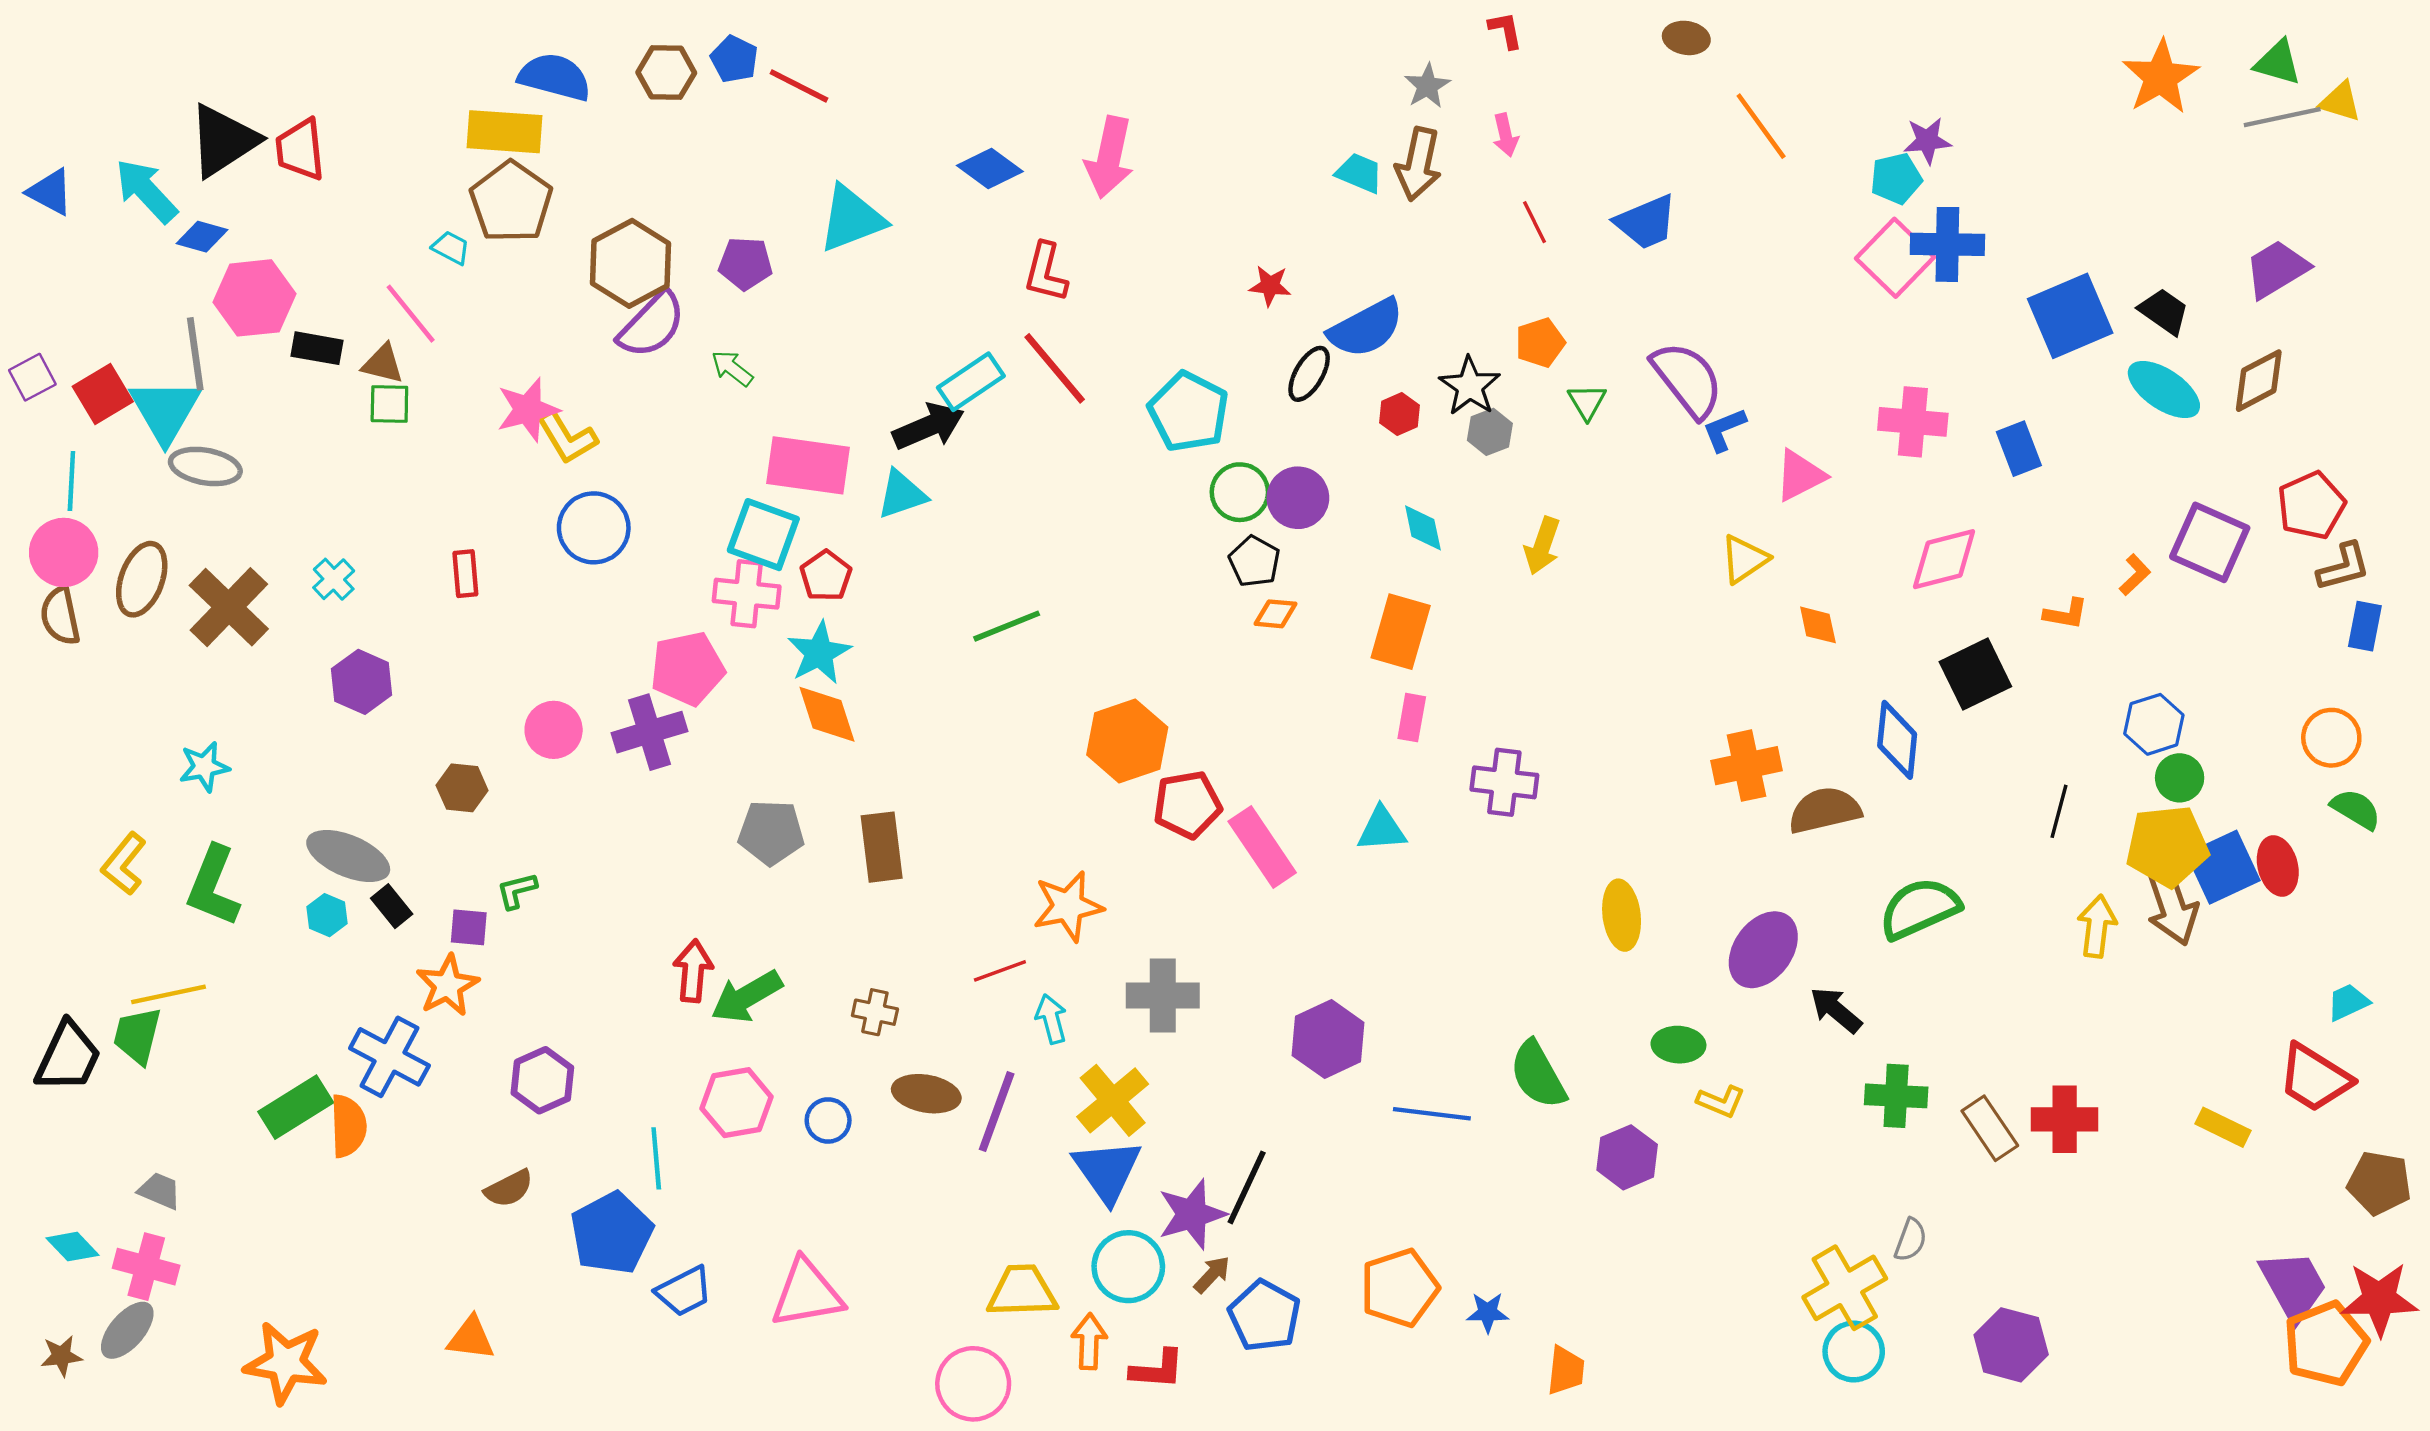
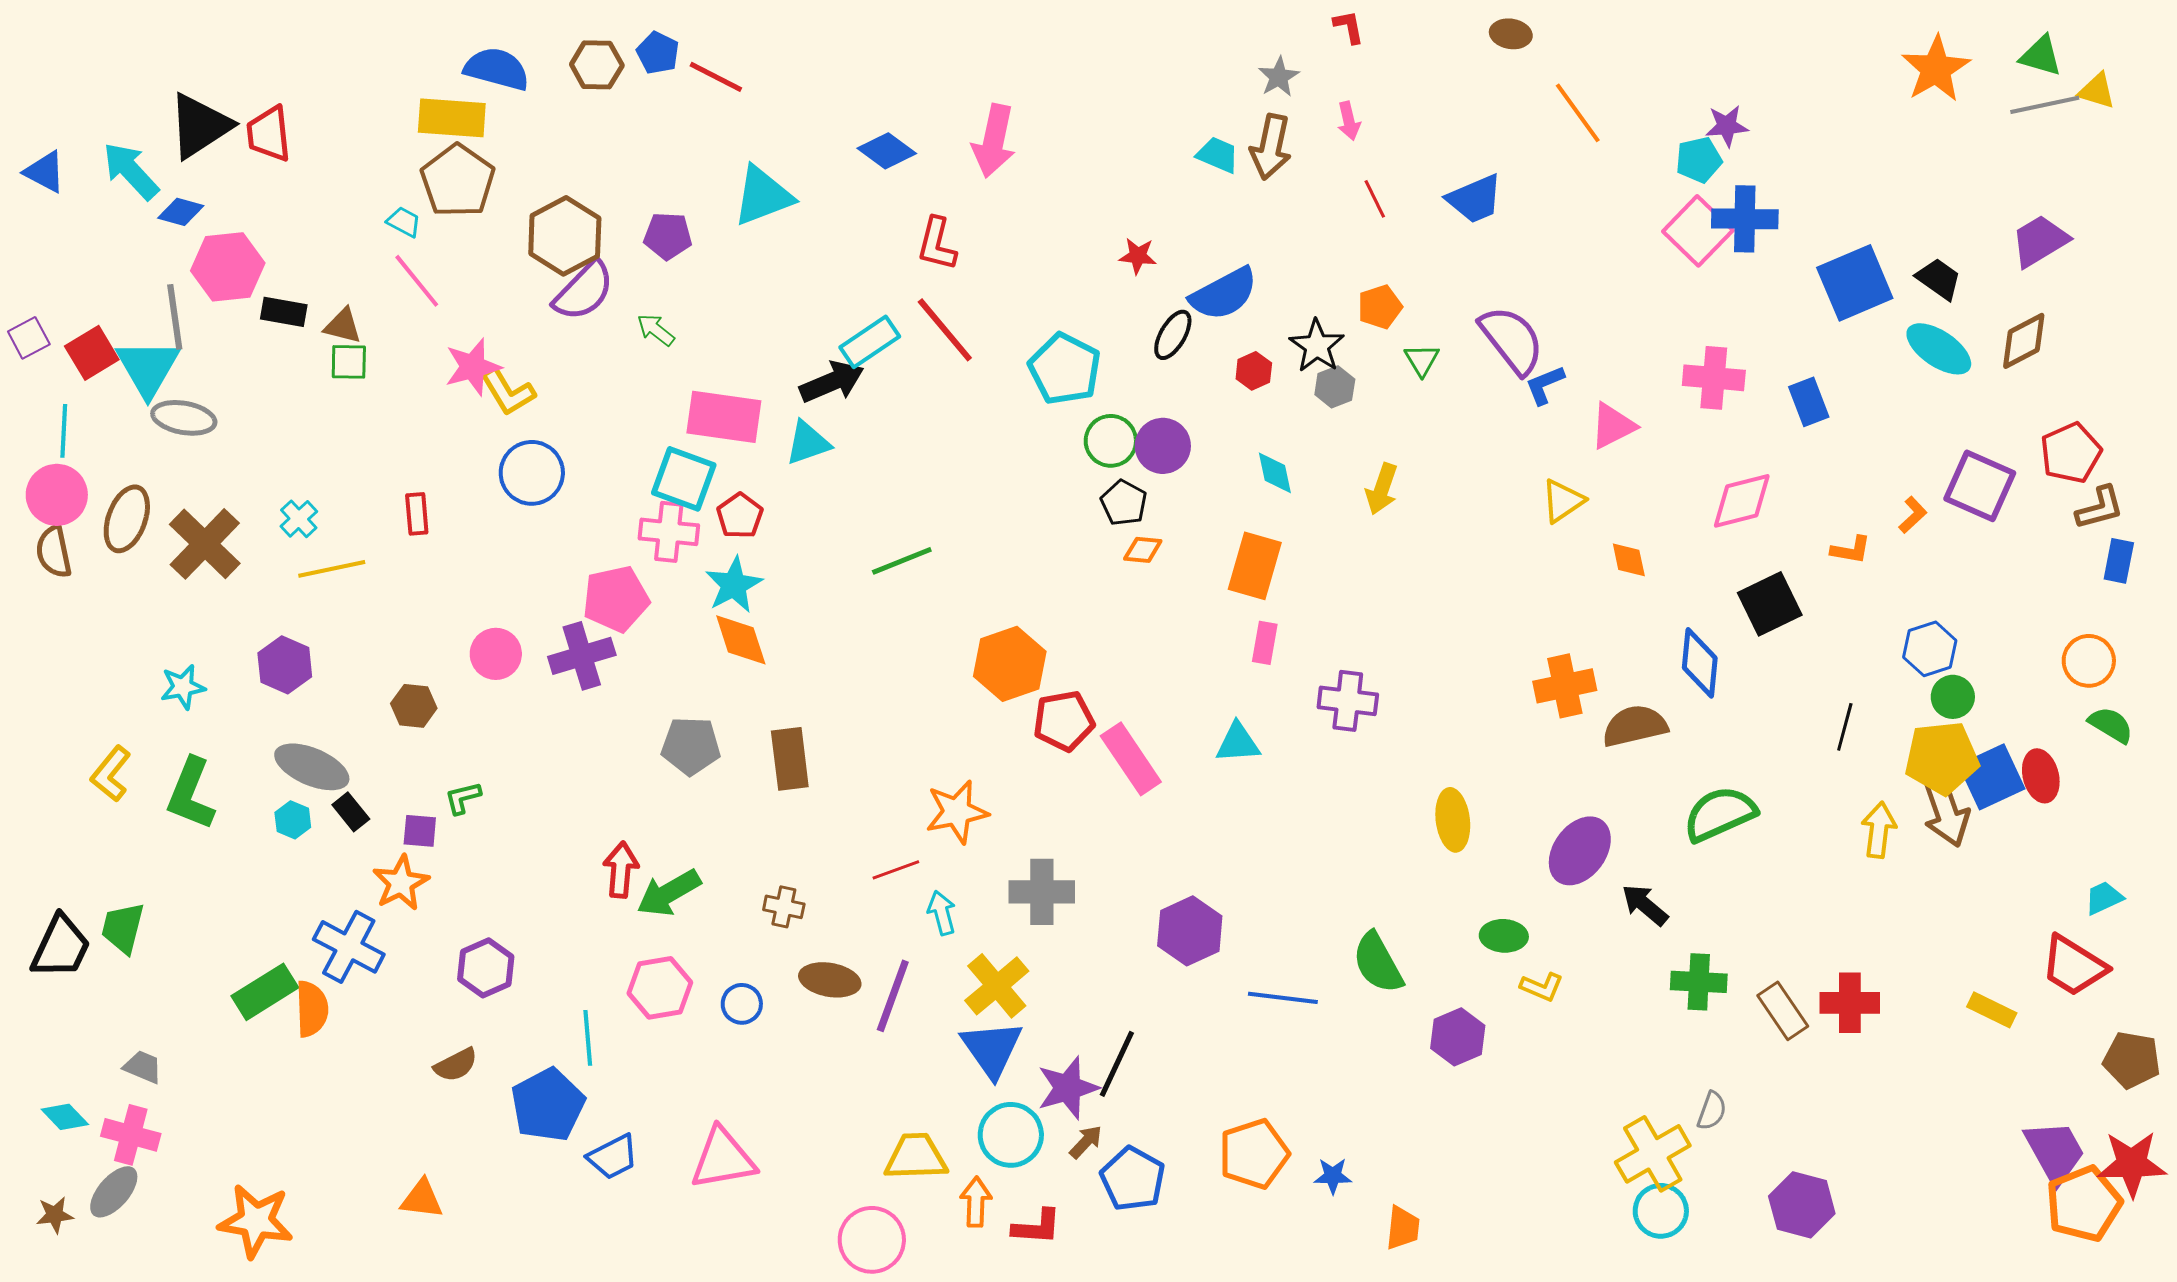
pink line: (411, 314) -> (417, 281), moved
purple hexagon: (362, 682) -> (285, 665), moved
yellow line: (169, 994) -> (332, 569), moved

